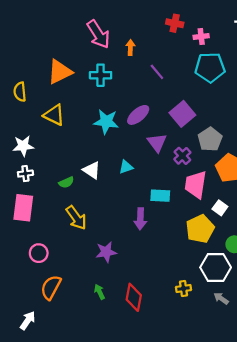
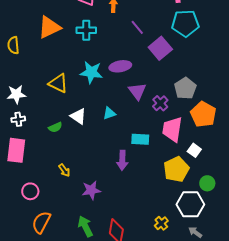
purple square: (182, 114) -> (160, 48), moved
yellow triangle: (54, 115) -> (58, 83), moved
purple ellipse: (138, 115) -> (120, 66), turned 30
yellow arrow: (76, 218) -> (64, 170), moved, size x0.6
yellow cross: (183, 288) -> (161, 223), turned -32
green arrow: (99, 292) -> (85, 226), size x1.5

